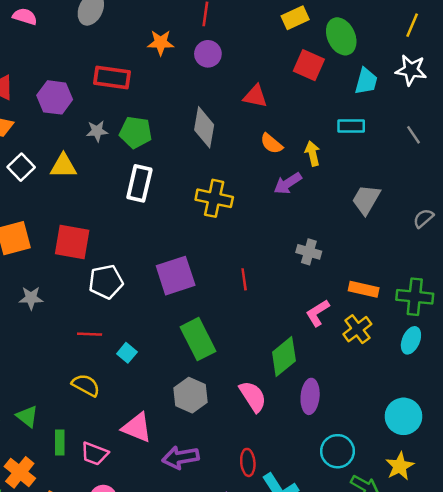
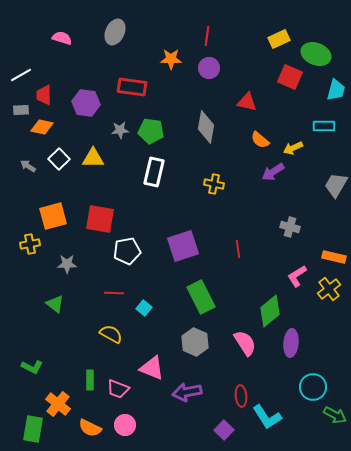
green ellipse: (341, 36) -> (316, 54), turned -44
yellow arrow: (313, 153) -> (293, 148), turned -102
yellow cross: (214, 198) -> (214, 184), size x0.7
green triangle: (27, 416) -> (55, 304), moved

